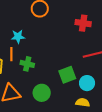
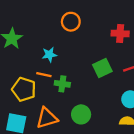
orange line: (11, 54) -> (44, 75), turned -72
green square: (67, 75) -> (102, 68), moved

